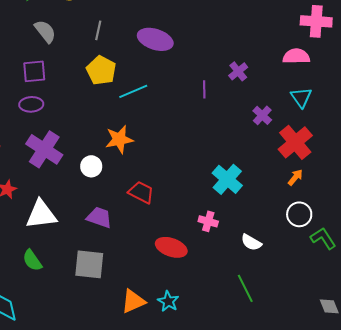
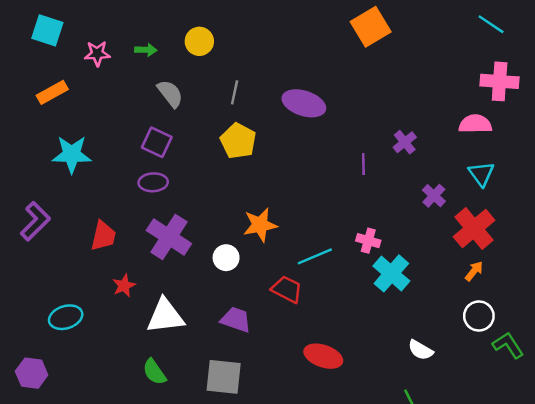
purple square: (34, 71) -> (157, 142), turned 30
cyan line: (133, 91) -> (315, 256), moved
pink cross: (208, 221) -> (368, 241), moved

